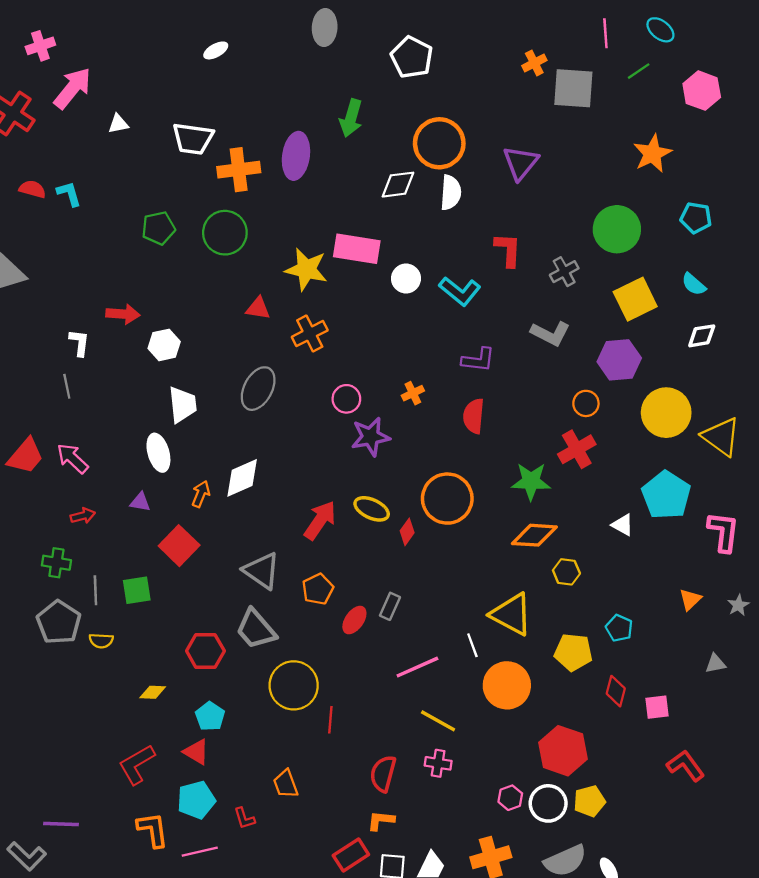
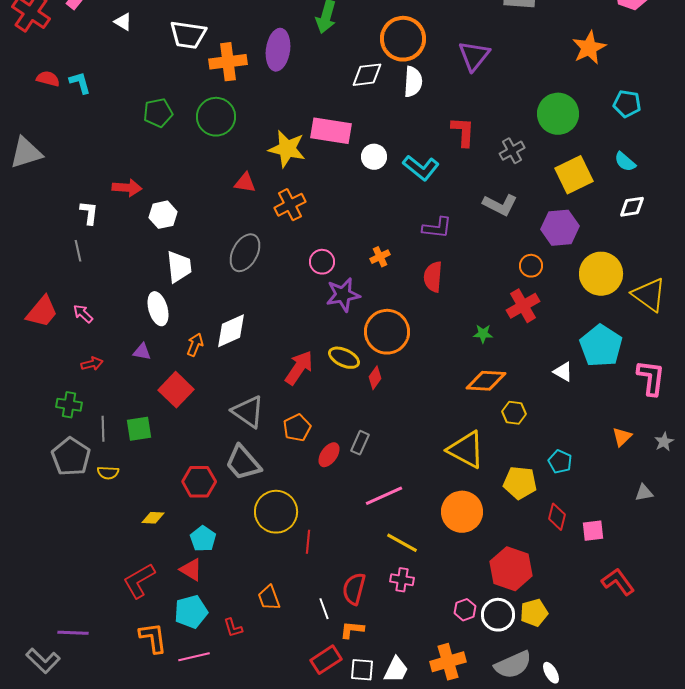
white triangle: (118, 124) -> (123, 22), turned 42
pink arrow: (72, 458) -> (83, 314), size x0.7
green star: (531, 481) -> (483, 334), size x0.6
orange circle: (447, 499) -> (387, 332), moved
white line: (472, 645) -> (324, 609), moved

